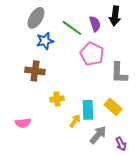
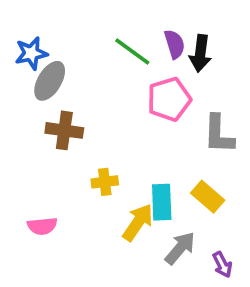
black arrow: (115, 16) -> (200, 53), moved
gray ellipse: (36, 18) -> (50, 81), moved
blue star: (45, 41) -> (31, 53), moved
pink pentagon: (92, 54) -> (169, 99), turned 30
yellow arrow: (75, 121) -> (138, 222), size x1.5

